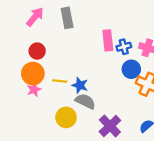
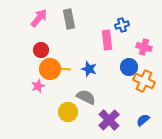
blue cross: (124, 47) -> (122, 25), moved
orange circle: (33, 74) -> (50, 69), moved
yellow line: (60, 81) -> (64, 69), moved
blue star: (80, 85) -> (89, 69), moved

